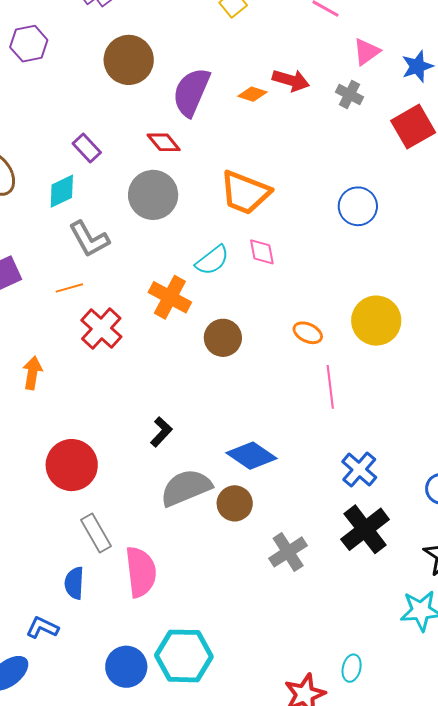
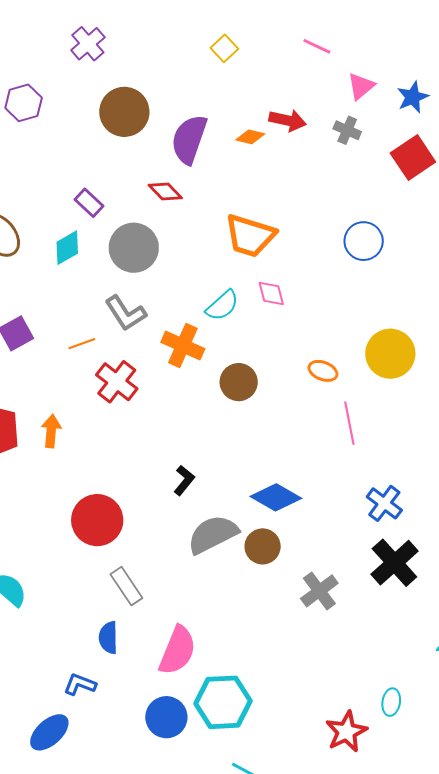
gray circle: (153, 195) -> (134, 248), moved
gray L-shape: (89, 239) -> (126, 313), moved
pink semicircle: (141, 572) -> (177, 650), moved, turned 33

